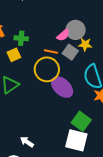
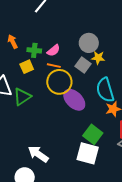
pink semicircle: (63, 35) -> (54, 50), moved
orange line: (51, 51) -> (54, 66), moved
white arrow: (27, 142) -> (38, 154), size x1.5

